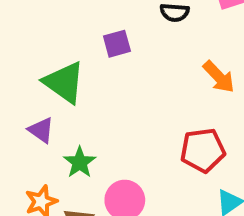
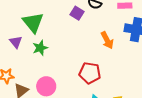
purple square: (117, 44) -> (77, 13), moved, turned 32
green star: (80, 162) -> (40, 48), moved

